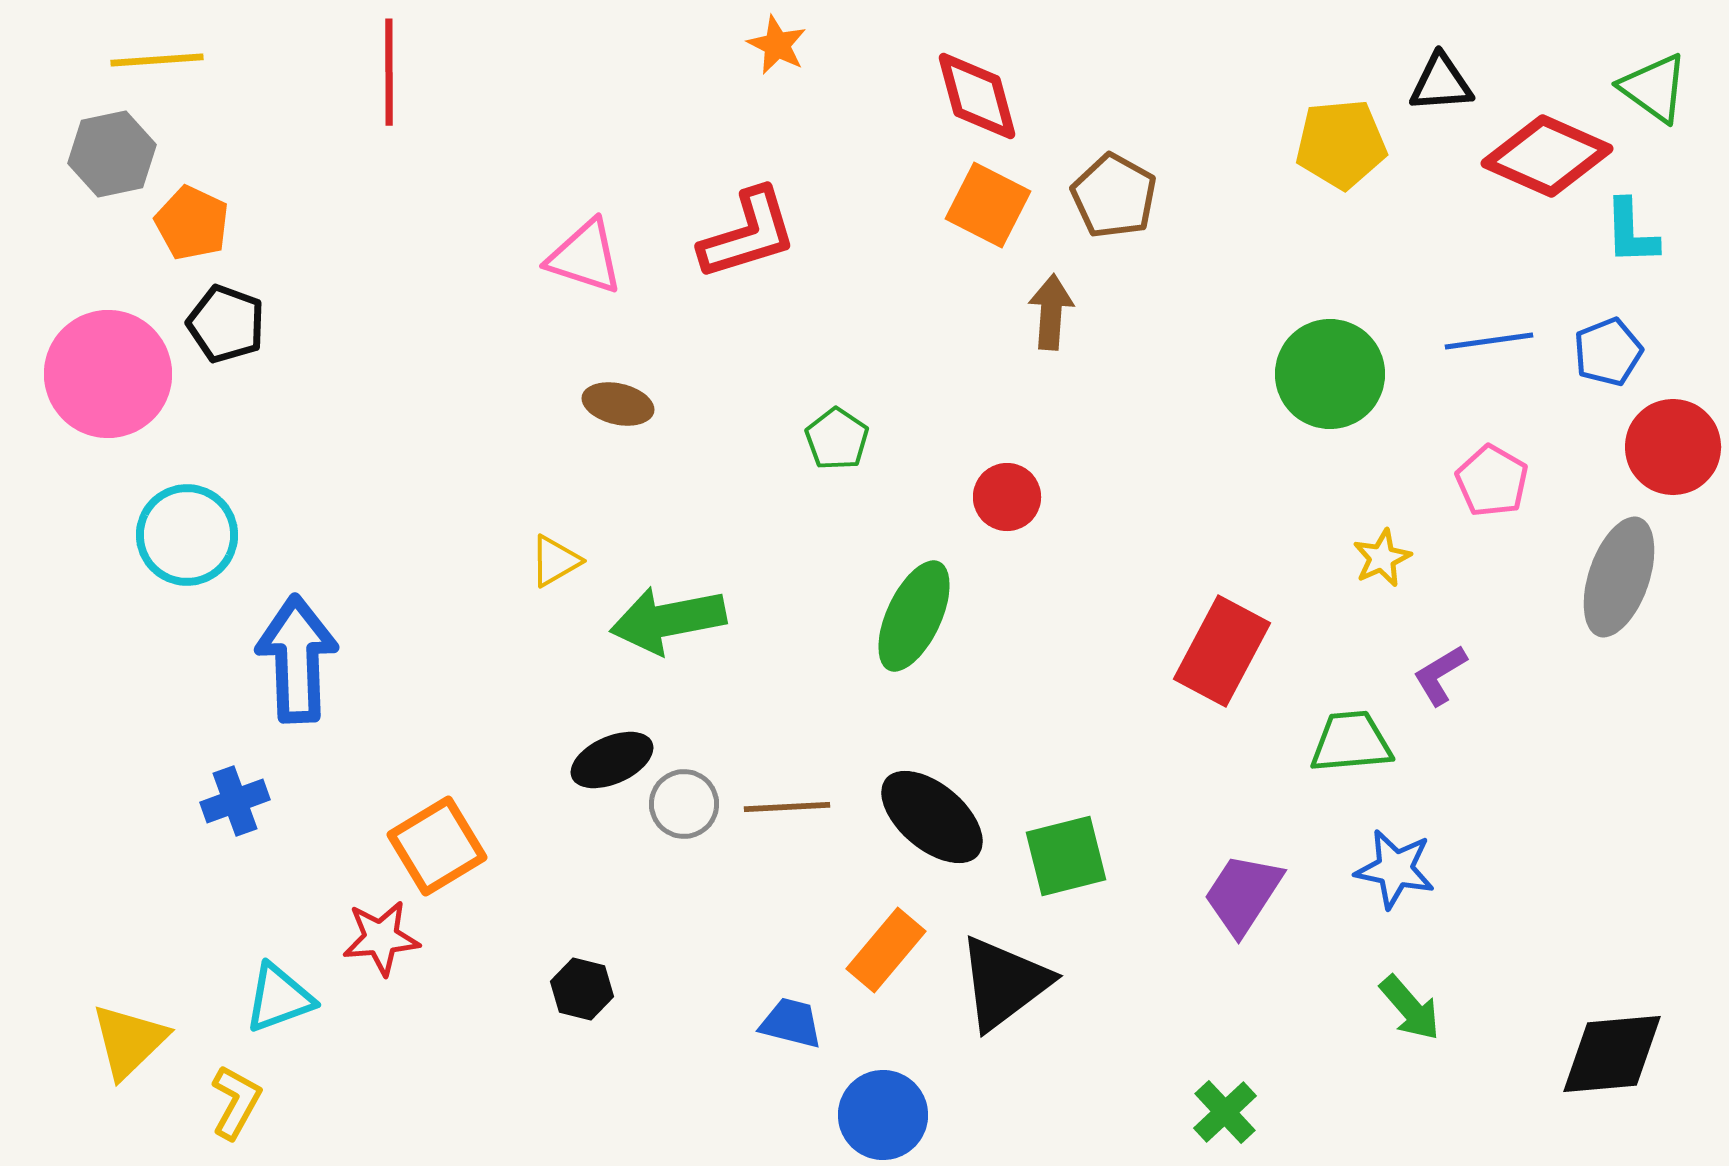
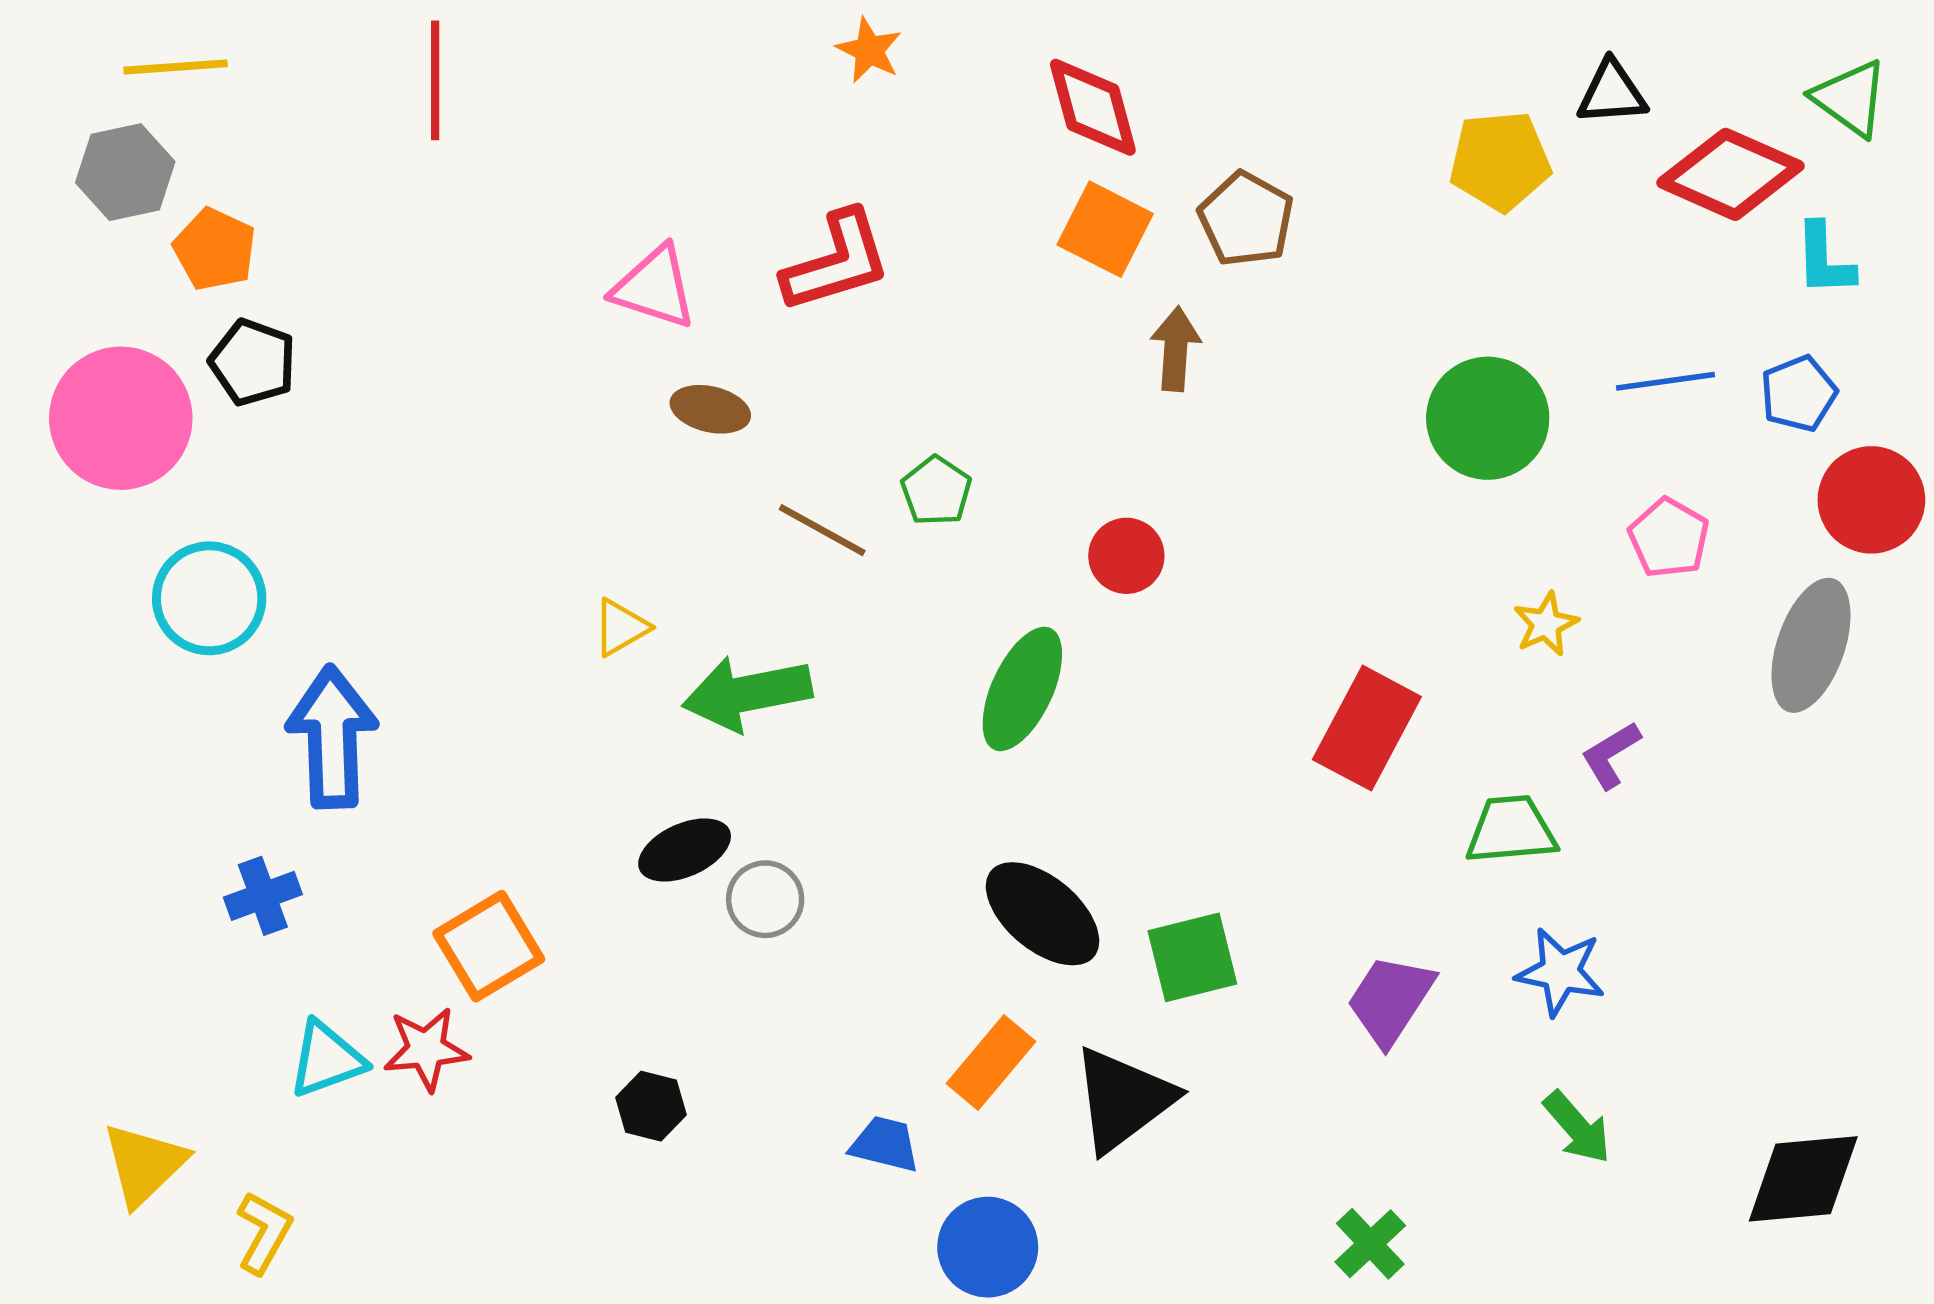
brown ellipse: (618, 404) -> (710, 409), moved
brown line: (787, 807) -> (822, 530), moved, turned 32
cyan triangle: (279, 998) -> (327, 1059), moved

